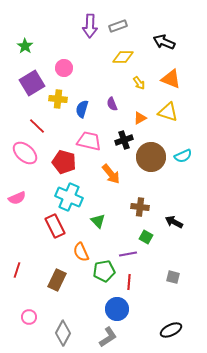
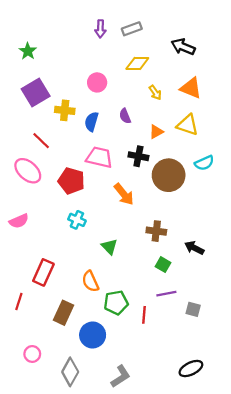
purple arrow: (90, 26) -> (100, 29), size x0.7
pink circle: (64, 68) -> (97, 82), moved
black cross: (124, 140) -> (138, 156), turned 30
cyan semicircle: (183, 156) -> (204, 163), moved
cyan cross: (69, 197) -> (77, 220), size x0.6
red rectangle: (55, 226) -> (43, 272), moved, turned 50
purple line: (128, 254) -> (166, 294), moved
blue circle: (117, 309) -> (93, 335), moved

